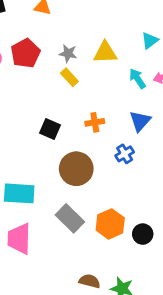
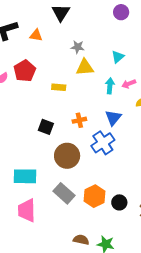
gray star: (68, 53) -> (78, 47), moved
yellow rectangle: (69, 77) -> (59, 87), turned -40
cyan arrow: (137, 79) -> (110, 86), turned 42
blue cross: (125, 154) -> (103, 143), size x1.6

